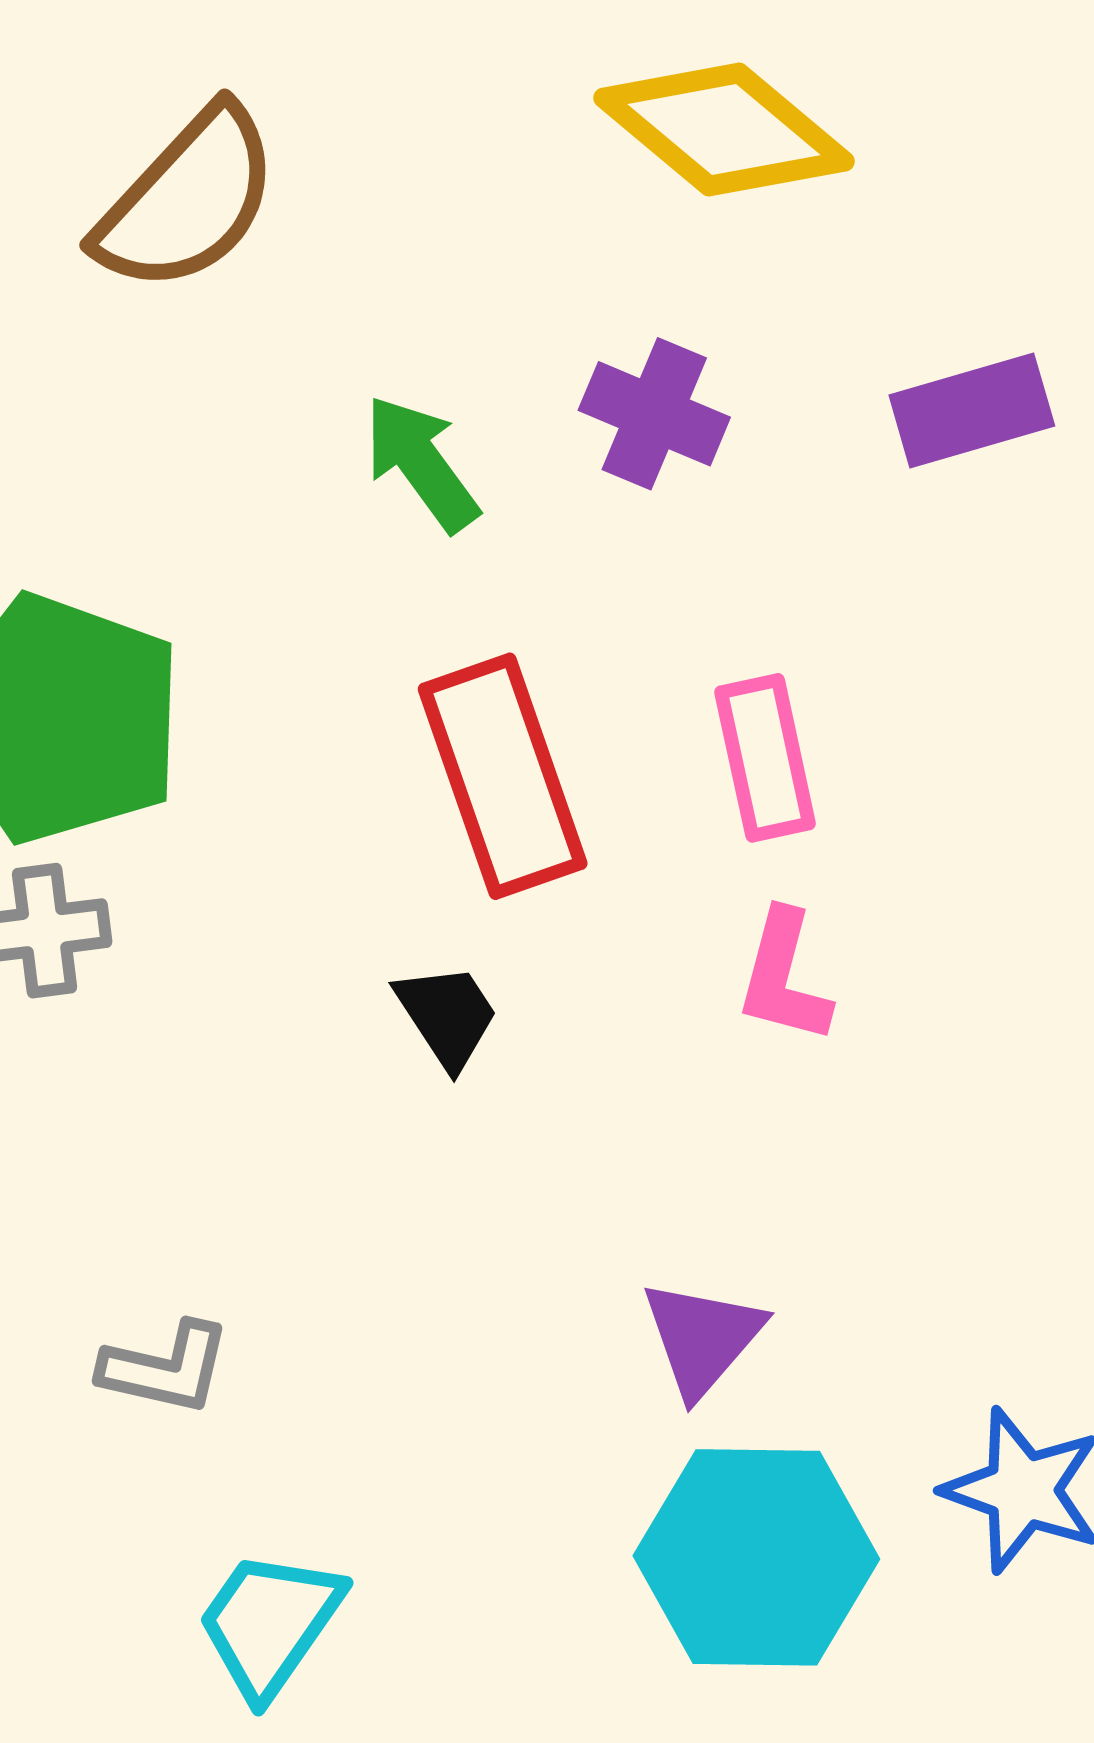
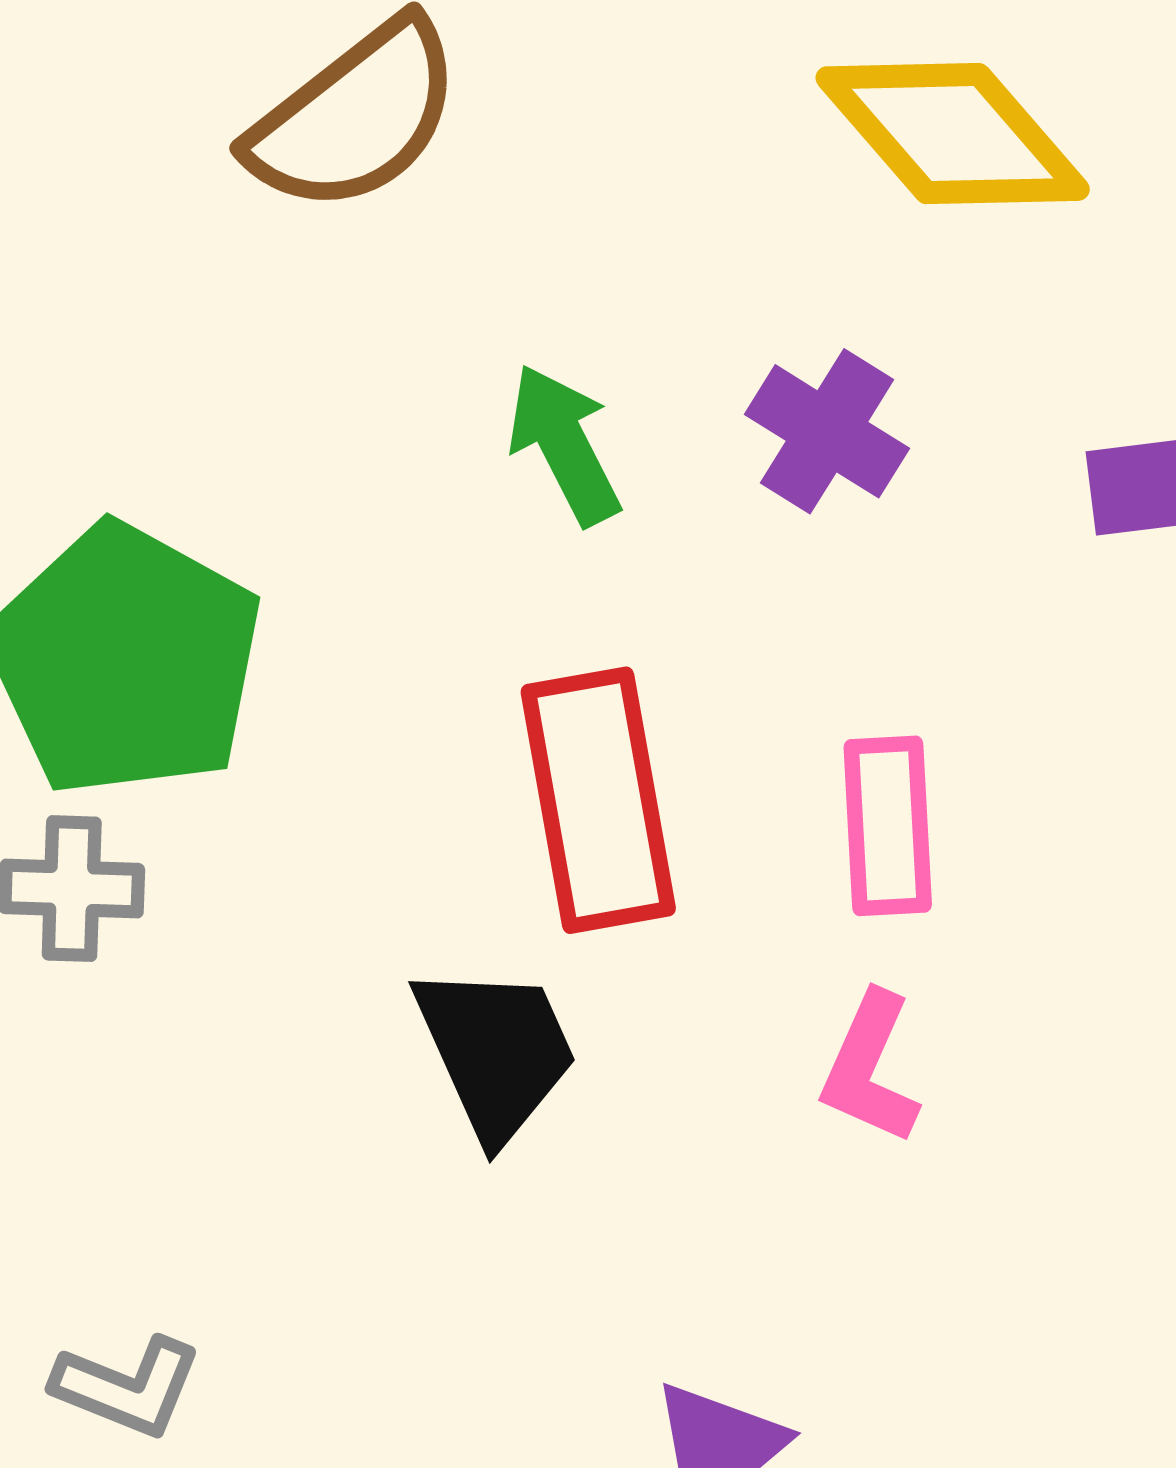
black trapezoid: (447, 1016) -> (496, 1052), size x1.5

